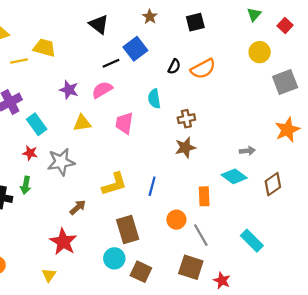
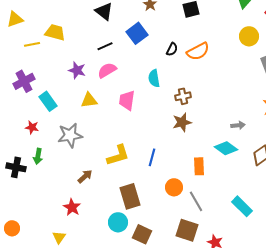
black line: (111, 63) -> (105, 46), moved
red star: (30, 153) -> (32, 127), moved
red star: (63, 242) -> (72, 207), size x0.7

